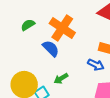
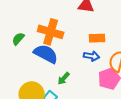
blue semicircle: (51, 48) -> (46, 54), size x1.4

